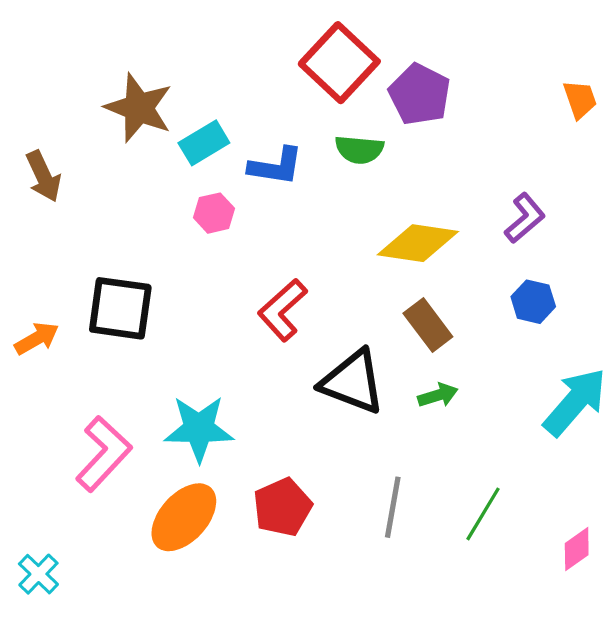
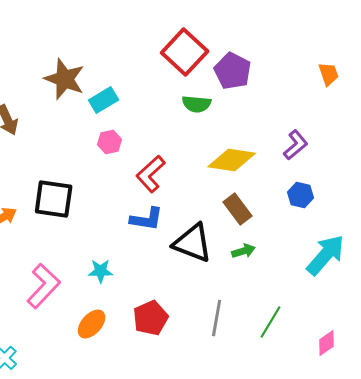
blue L-shape: (276, 166) -> (147, 219), moved
red L-shape: (282, 310) -> (151, 174), moved
cyan star: (199, 429) -> (101, 271), size x0.6
orange ellipse: (184, 517) -> (92, 324), size x0.7

